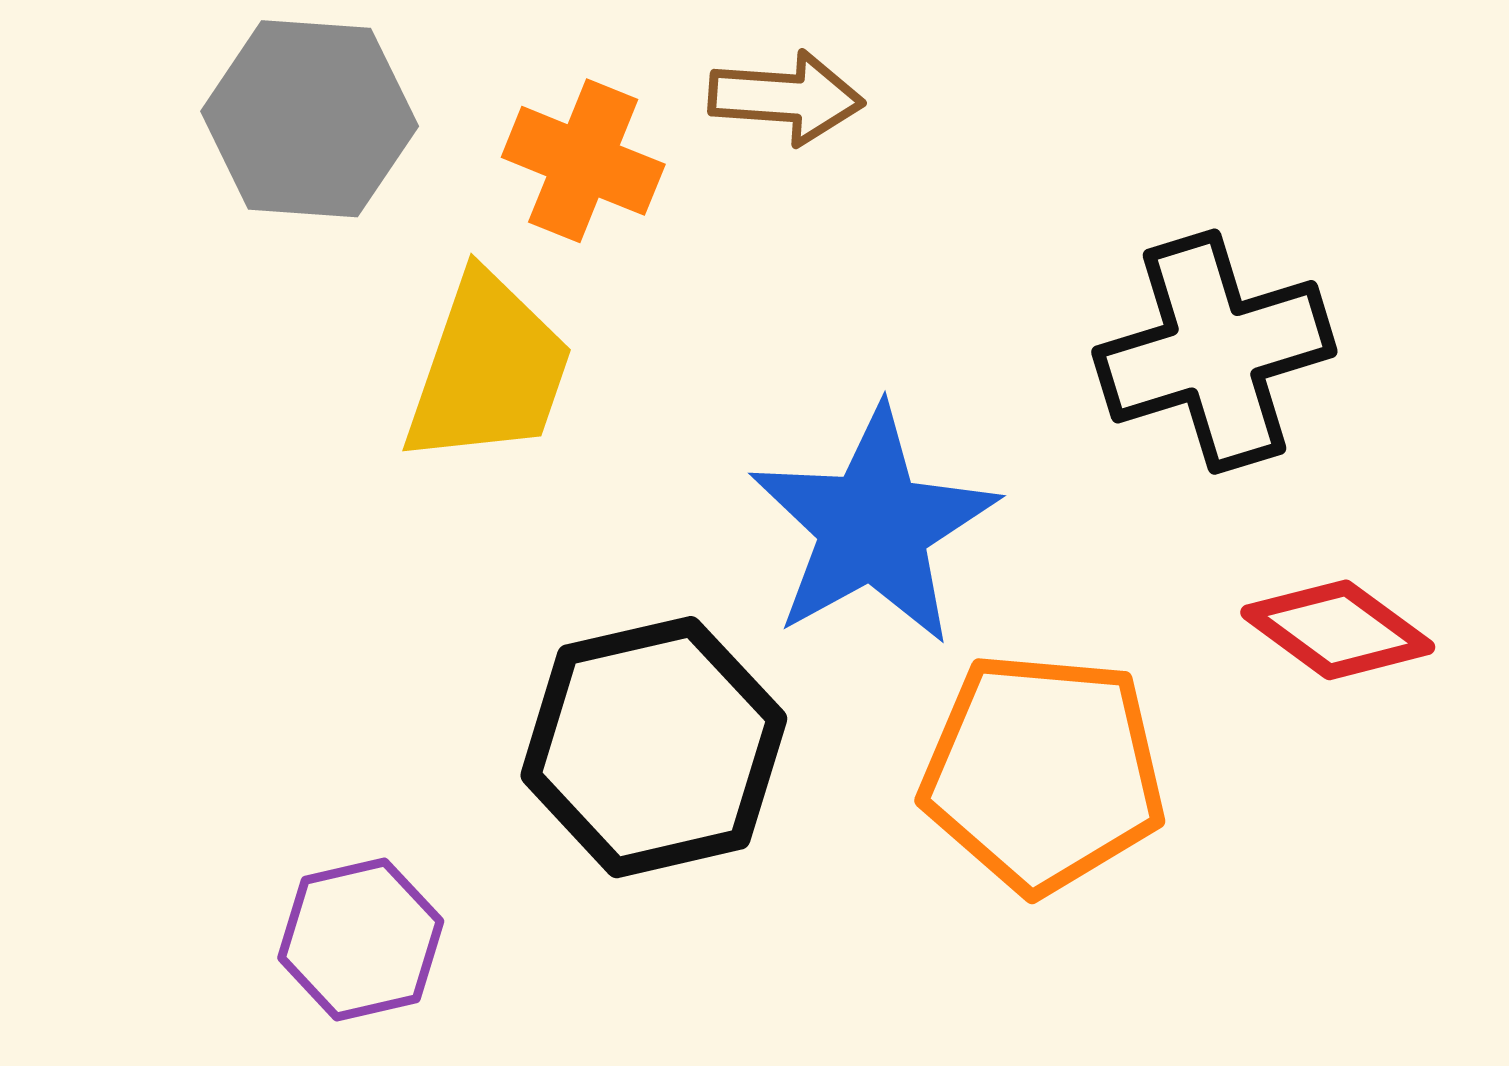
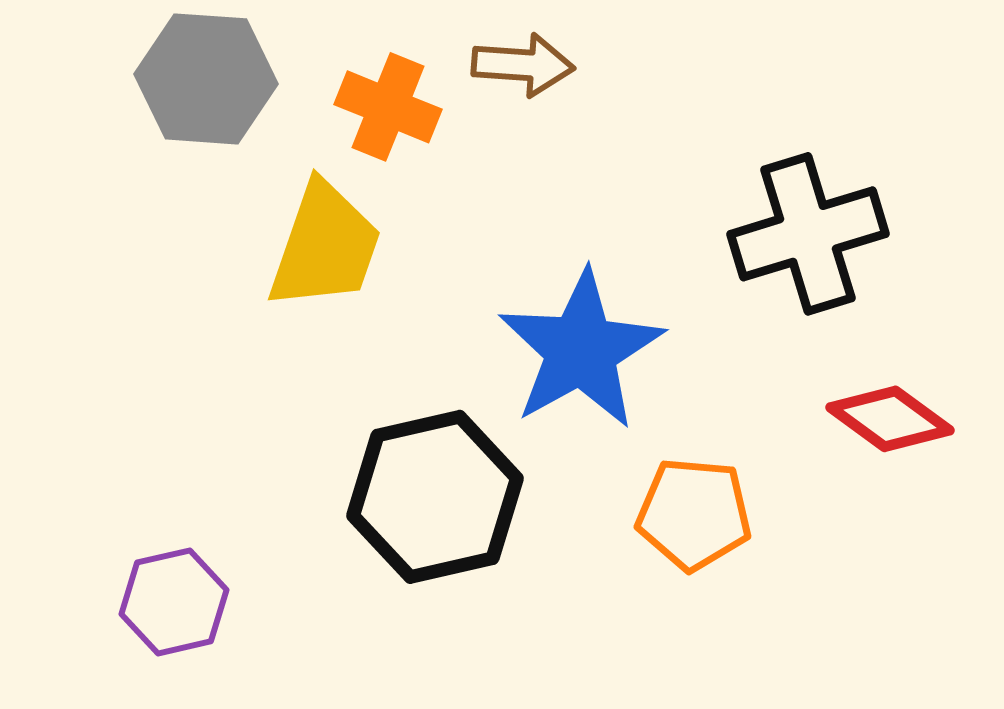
orange pentagon: (1043, 773) -> (694, 514), size x0.7
purple hexagon: (361, 939) -> (174, 602), moved

